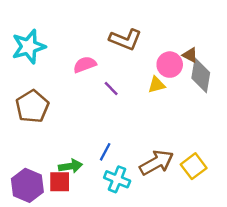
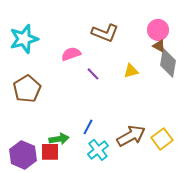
pink circle: (170, 65) -> (158, 30), moved
cyan cross: (117, 179) -> (98, 150), turned 30

